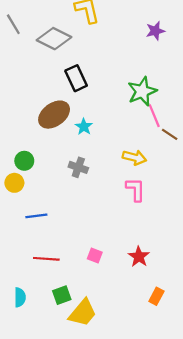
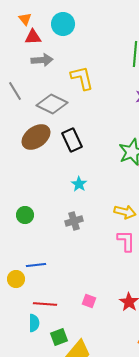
brown ellipse: (54, 115) -> (36, 137), moved
gray cross: (78, 167) -> (74, 221), turned -36
yellow circle: (14, 183) -> (16, 279), moved
cyan semicircle: (20, 297) -> (34, 323), moved

